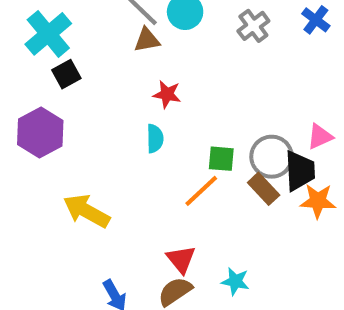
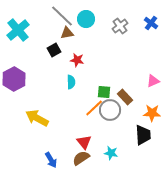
black square: (66, 74) -> (54, 50), moved
gray circle: (272, 157) -> (110, 110), moved
black trapezoid: (300, 171) -> (143, 135), moved
brown rectangle: (264, 189) -> (125, 97), moved

